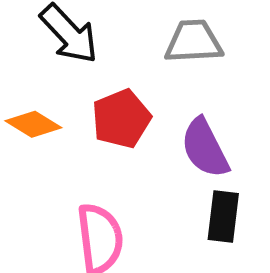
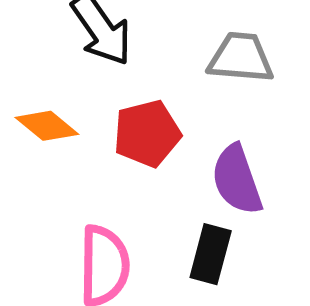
black rectangle: (223, 217) -> (211, 254), moved

